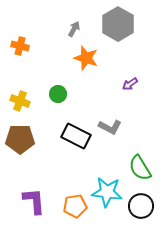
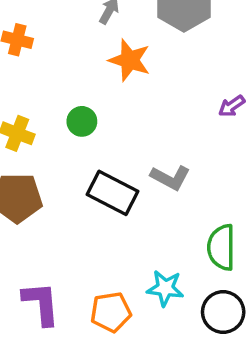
purple arrow: (130, 84) -> (232, 106), moved
green semicircle: (140, 168) -> (221, 247), turned 32
cyan star: (107, 192) -> (165, 288), size x0.7

